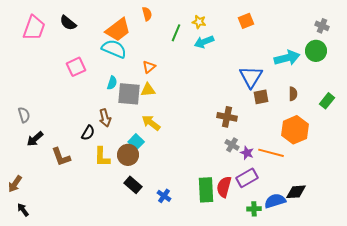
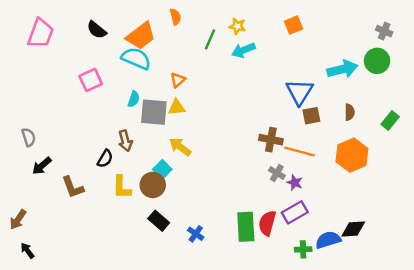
black semicircle: (68, 23) -> (97, 30), moved
orange line: (271, 153) -> (299, 152), moved

